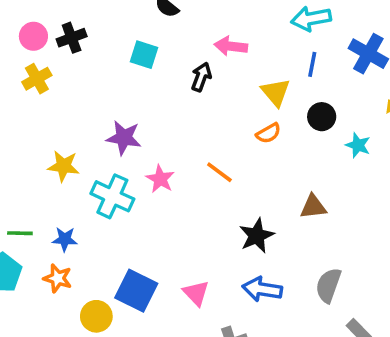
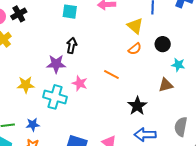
cyan square: (144, 55) -> (70, 12), moved
black arrow: (201, 77) -> (72, 46), moved
black circle: (322, 117) -> (163, 44), moved
cyan star: (358, 145) -> (178, 65), moved

